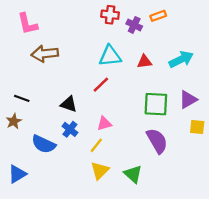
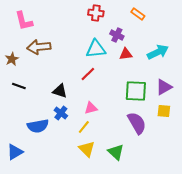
orange rectangle: (158, 16) -> (138, 14), turned 56
purple cross: (134, 25) -> (117, 35), moved
brown star: (14, 121) -> (12, 59), moved
yellow square: (197, 127) -> (164, 111), moved
blue semicircle: (44, 144) -> (38, 126), turned -35
yellow triangle: (100, 171) -> (87, 149), turned -30

